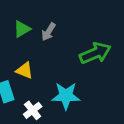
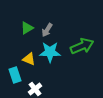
cyan star: (66, 96) -> (50, 52), moved

